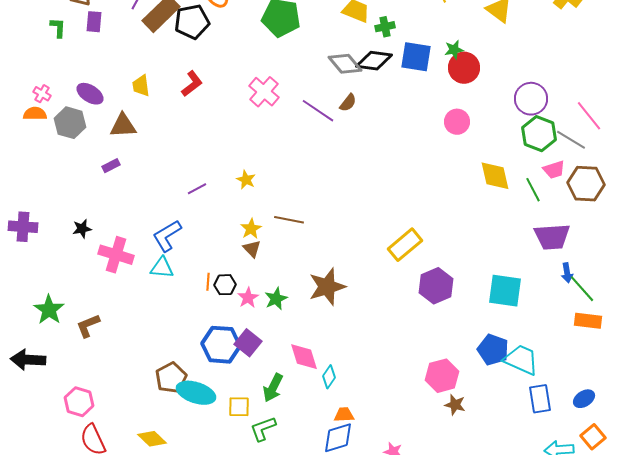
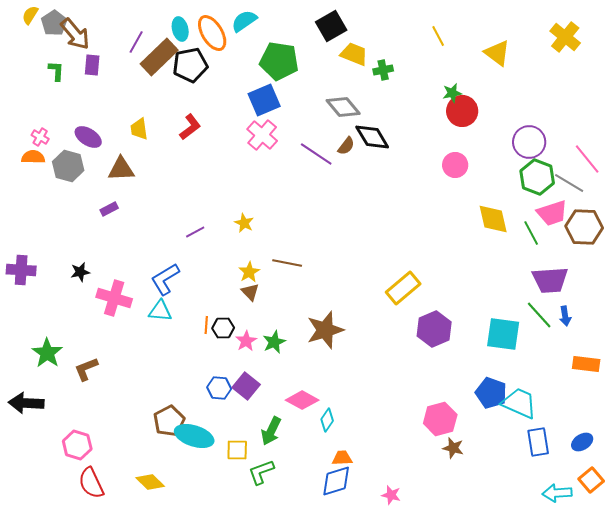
blue square: (416, 57) -> (264, 100), moved, turned -32
black diamond: (374, 61) -> (372, 137), moved, turned 51
pink trapezoid: (554, 170) -> (552, 213), size x1.4
green line: (582, 289) -> (539, 315), moved
blue hexagon: (221, 345) -> (219, 388), size x0.6
pink diamond: (304, 357) -> (302, 400), turned -44

